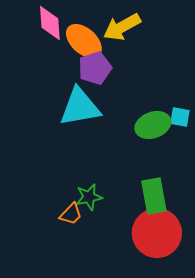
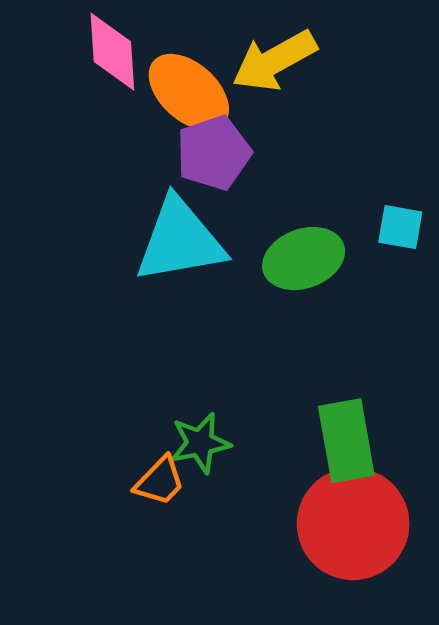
cyan square: (180, 117) -> (400, 227), moved
green ellipse: (153, 125) -> (304, 259), moved

